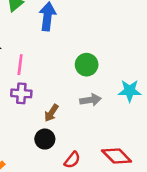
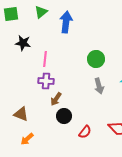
gray arrow: (90, 100) -> (99, 86), turned 84
brown arrow: (51, 113) -> (56, 99), moved

